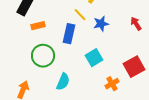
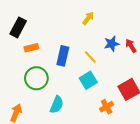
yellow line: (80, 15) -> (90, 57), moved
blue star: (101, 24) -> (112, 44), moved

